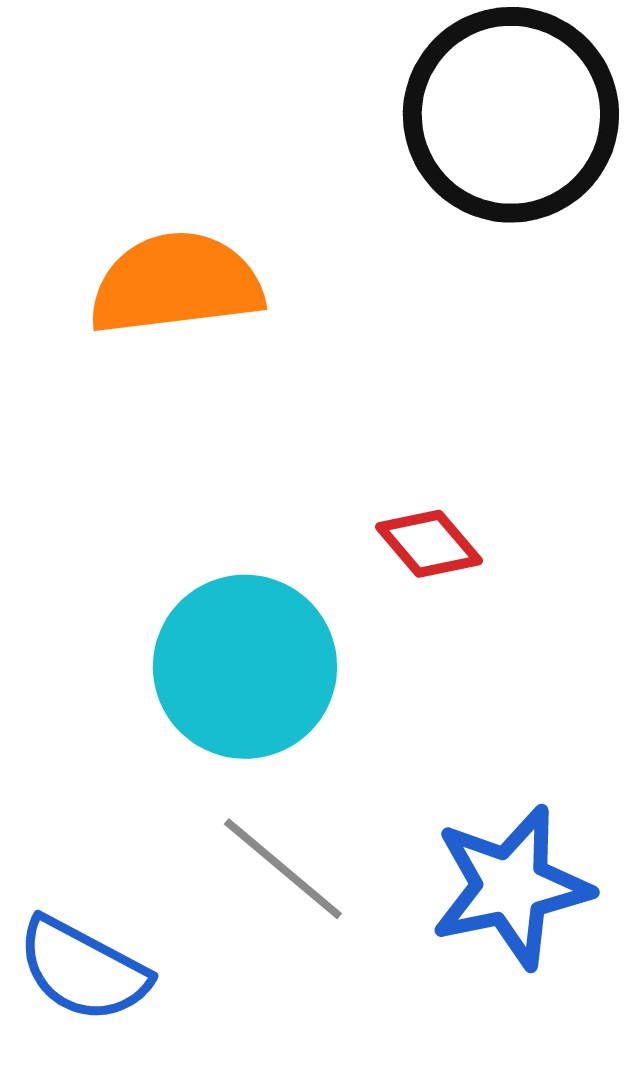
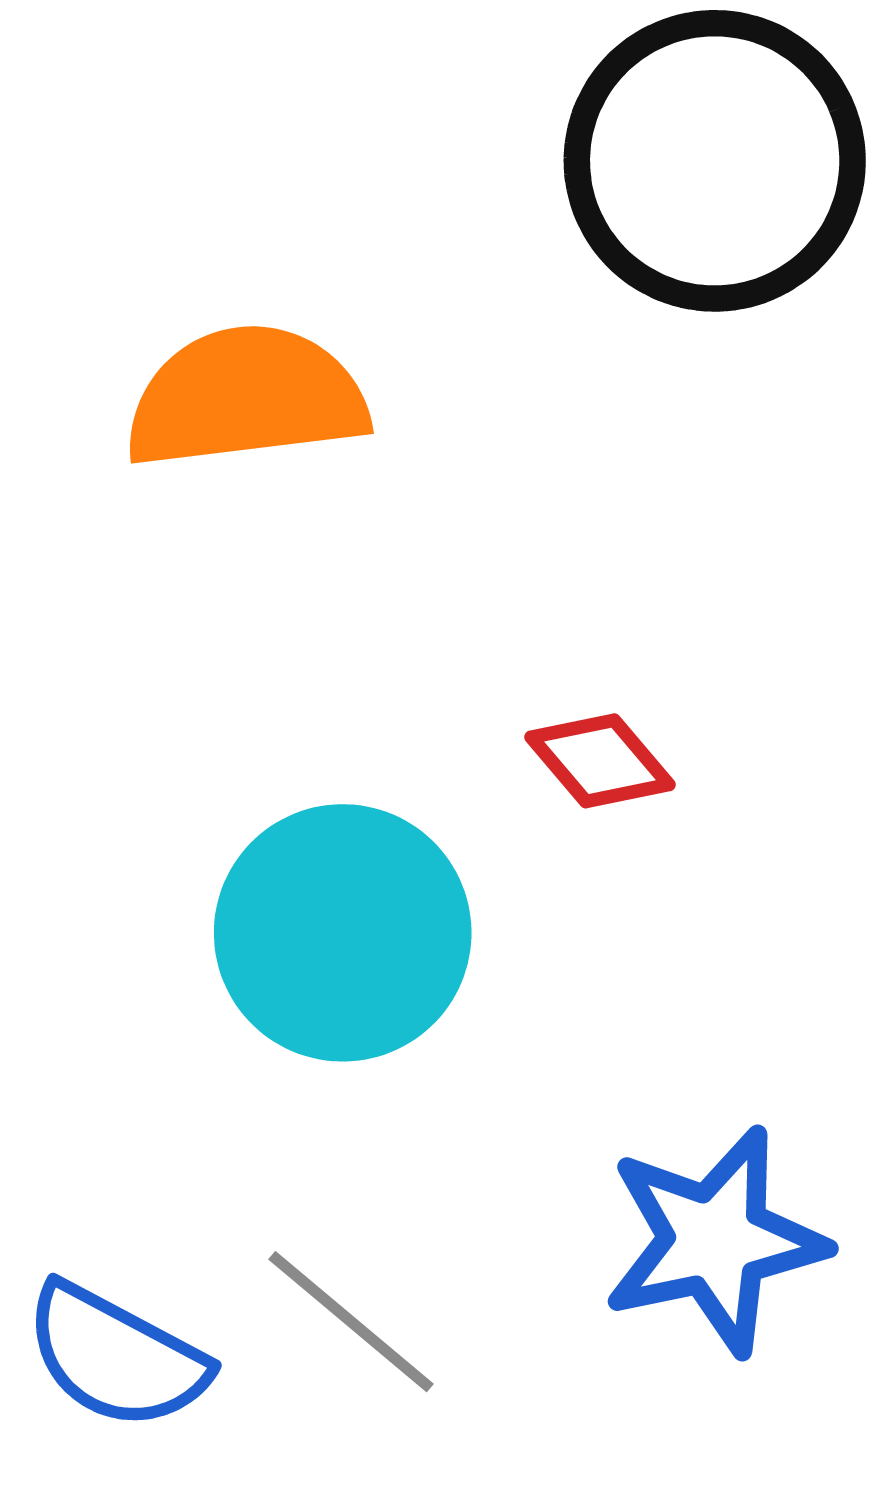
gray line: (283, 869) -> (351, 1322), moved

